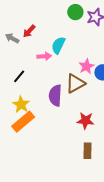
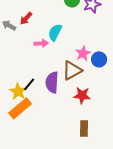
black line: (19, 76) -> (29, 84), moved
red star: (85, 121) -> (82, 95), moved
brown rectangle: (87, 151) -> (84, 128), moved

